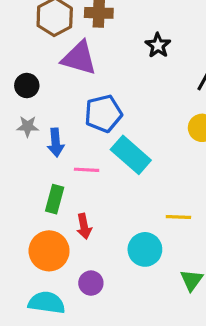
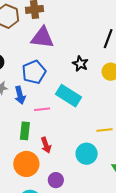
black star: (158, 45) -> (80, 64), moved
purple triangle: (79, 58) -> (42, 38), moved
blue pentagon: (103, 114) -> (34, 72), moved

